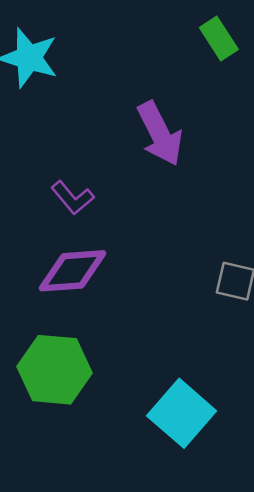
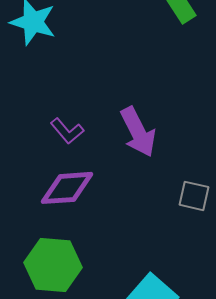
purple arrow: (160, 133) -> (138, 132), moved

